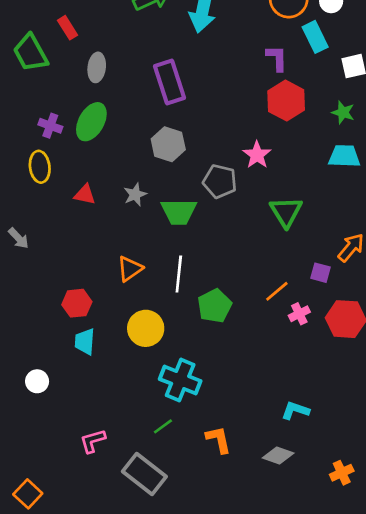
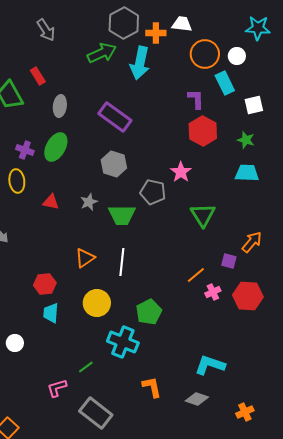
purple rectangle: (170, 82) -> (115, 117), turned -36
green pentagon: (215, 306) -> (149, 312), moved
cyan L-shape: (295, 410) -> (210, 365), size x1.4
green line: (163, 426) -> (86, 367), moved

